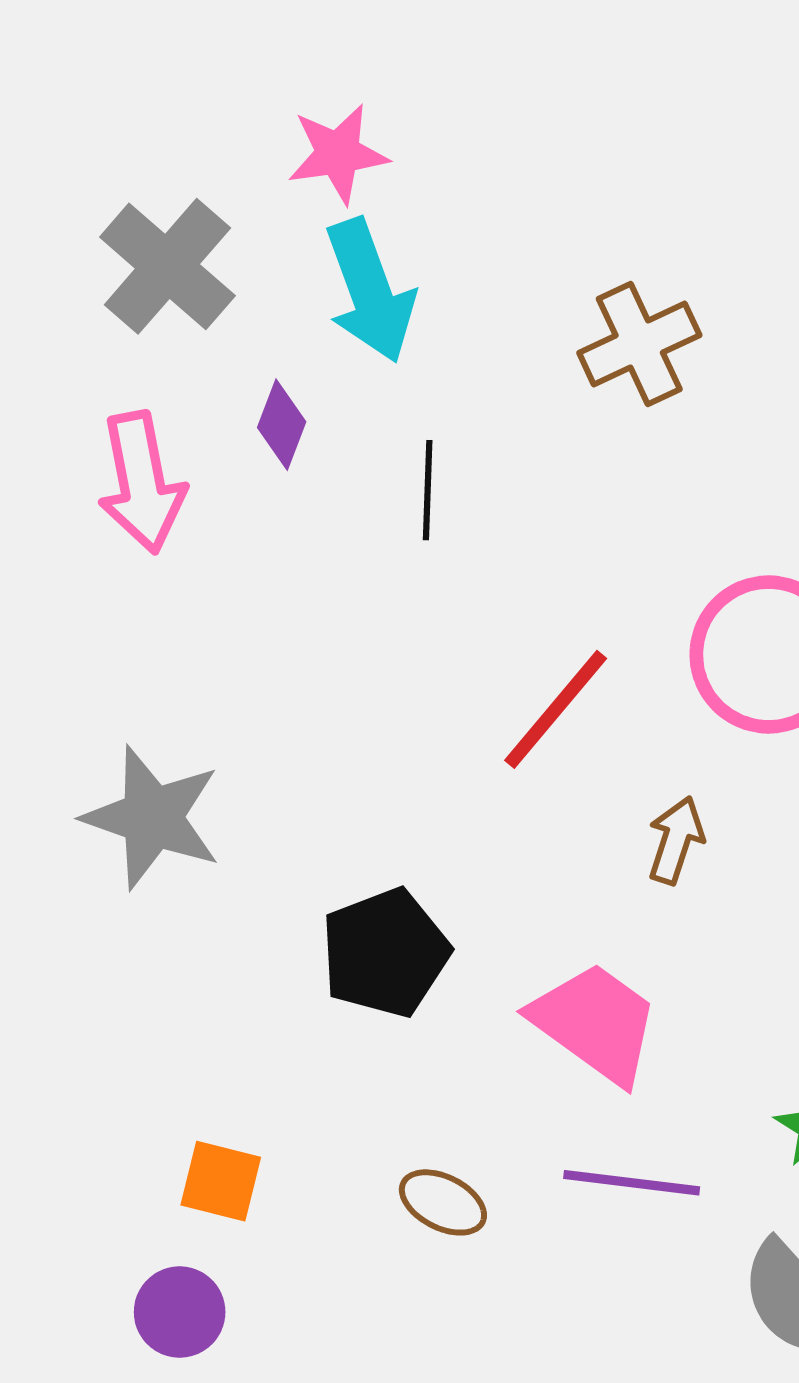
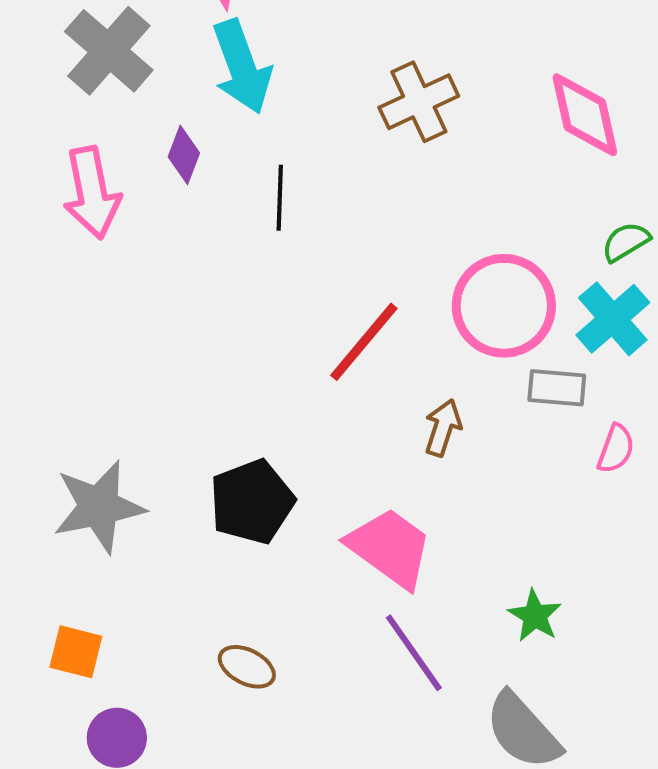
gray star: (152, 817) -> (99, 507), moved, turned -30
orange square: (221, 1181) -> (76, 652), moved
purple line: (632, 1183) -> (414, 653), turned 48
brown ellipse: (443, 1202) -> (247, 667), moved

